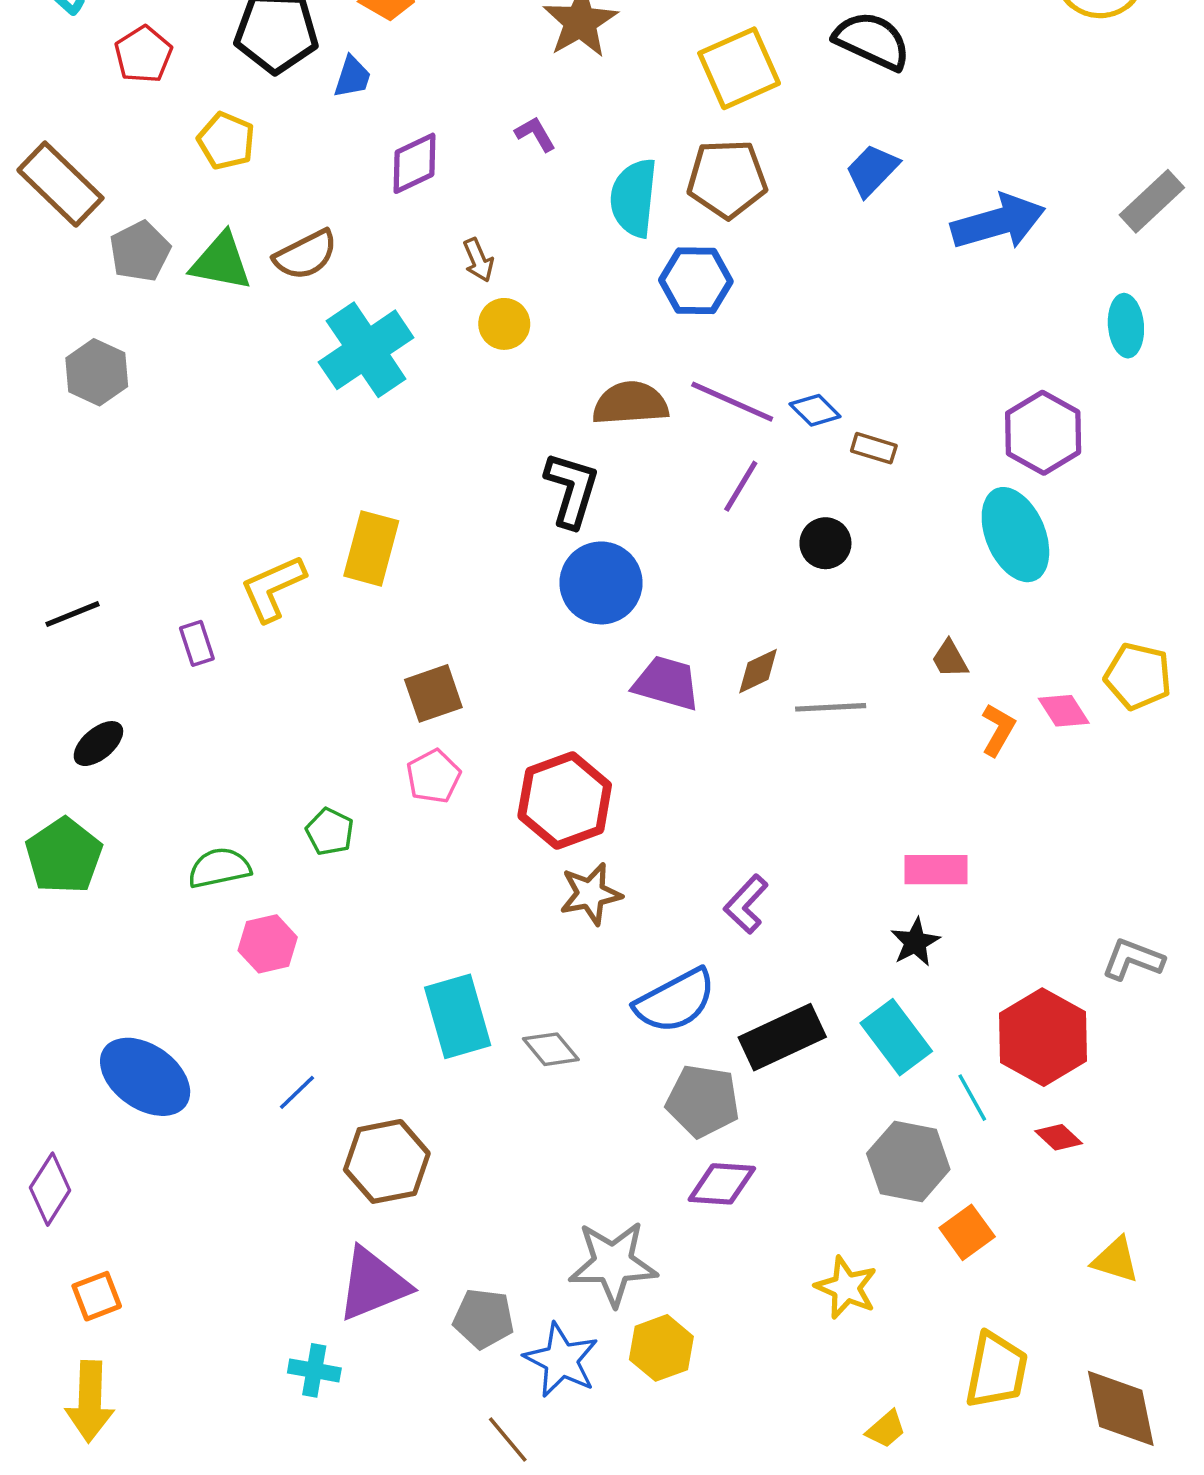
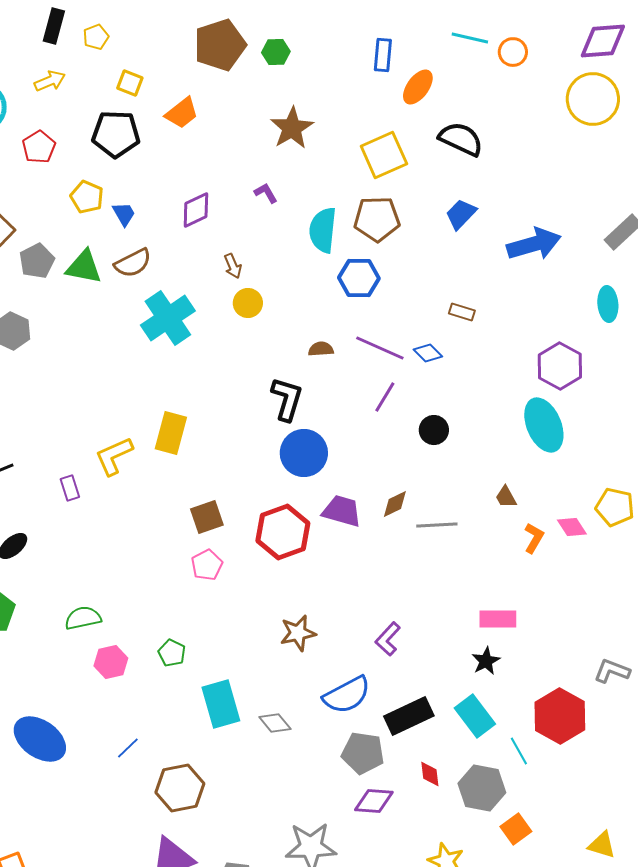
blue trapezoid: (352, 77) -> (124, 214), moved, turned -48
brown semicircle: (630, 403) -> (321, 349), size x0.6
brown rectangle: (874, 448) -> (462, 312), moved
red hexagon: (565, 801) -> (283, 532), moved
green pentagon: (330, 832) -> (172, 653), moved
red diamond: (1059, 1137) -> (430, 774), moved, turned 40

